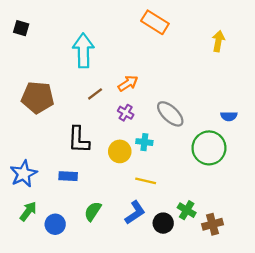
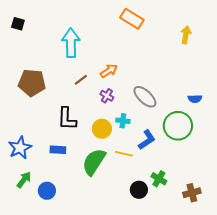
green semicircle: (93, 211) -> (94, 162), moved, size x1.6
blue L-shape: (135, 212) -> (147, 140), moved
brown cross: (212, 224) -> (192, 193), moved

